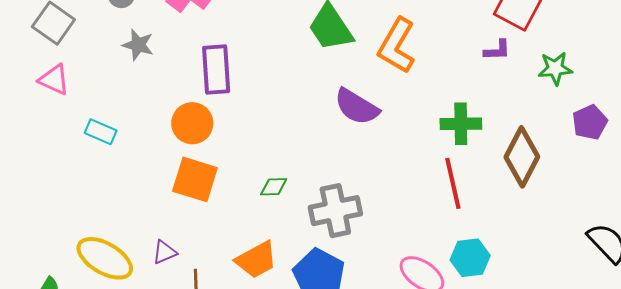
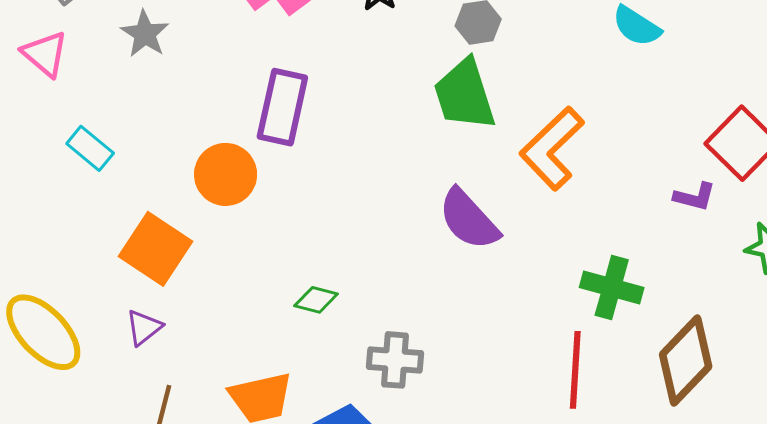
gray star: (138, 45) -> (145, 34), moved
orange square: (195, 179) -> (155, 249), moved
gray cross: (335, 211) -> (395, 360), size x0.7
purple triangle: (165, 252) -> (144, 327), moved, turned -32

